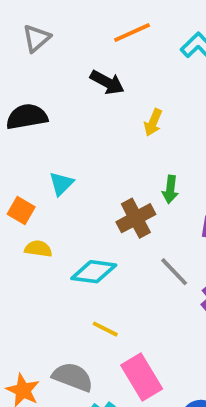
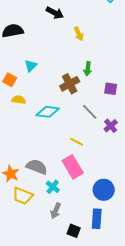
yellow arrow: (153, 122) -> (79, 34), turned -48
yellow line: (105, 329) -> (77, 142), moved

